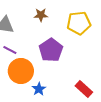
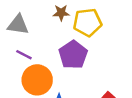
yellow pentagon: (79, 23) -> (88, 22), moved

